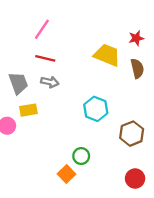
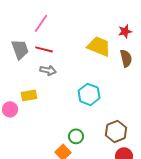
gray trapezoid: (18, 83) -> (20, 49), moved
brown hexagon: (132, 134) -> (116, 131), moved

